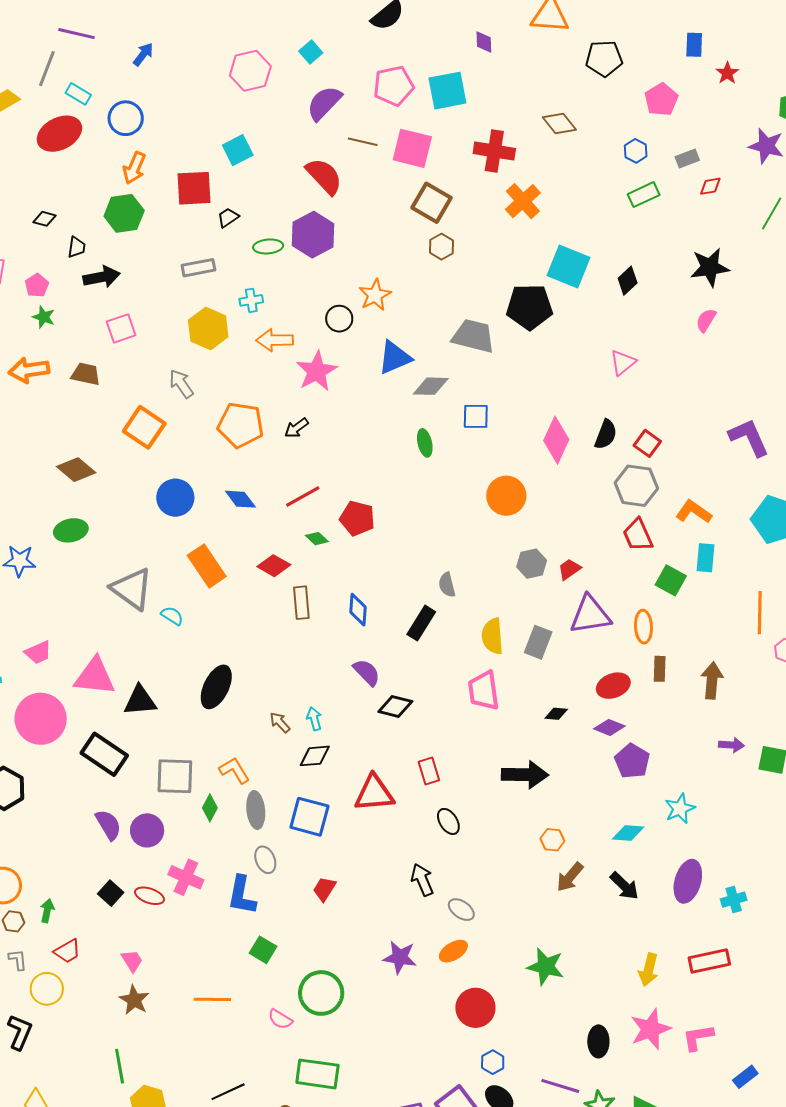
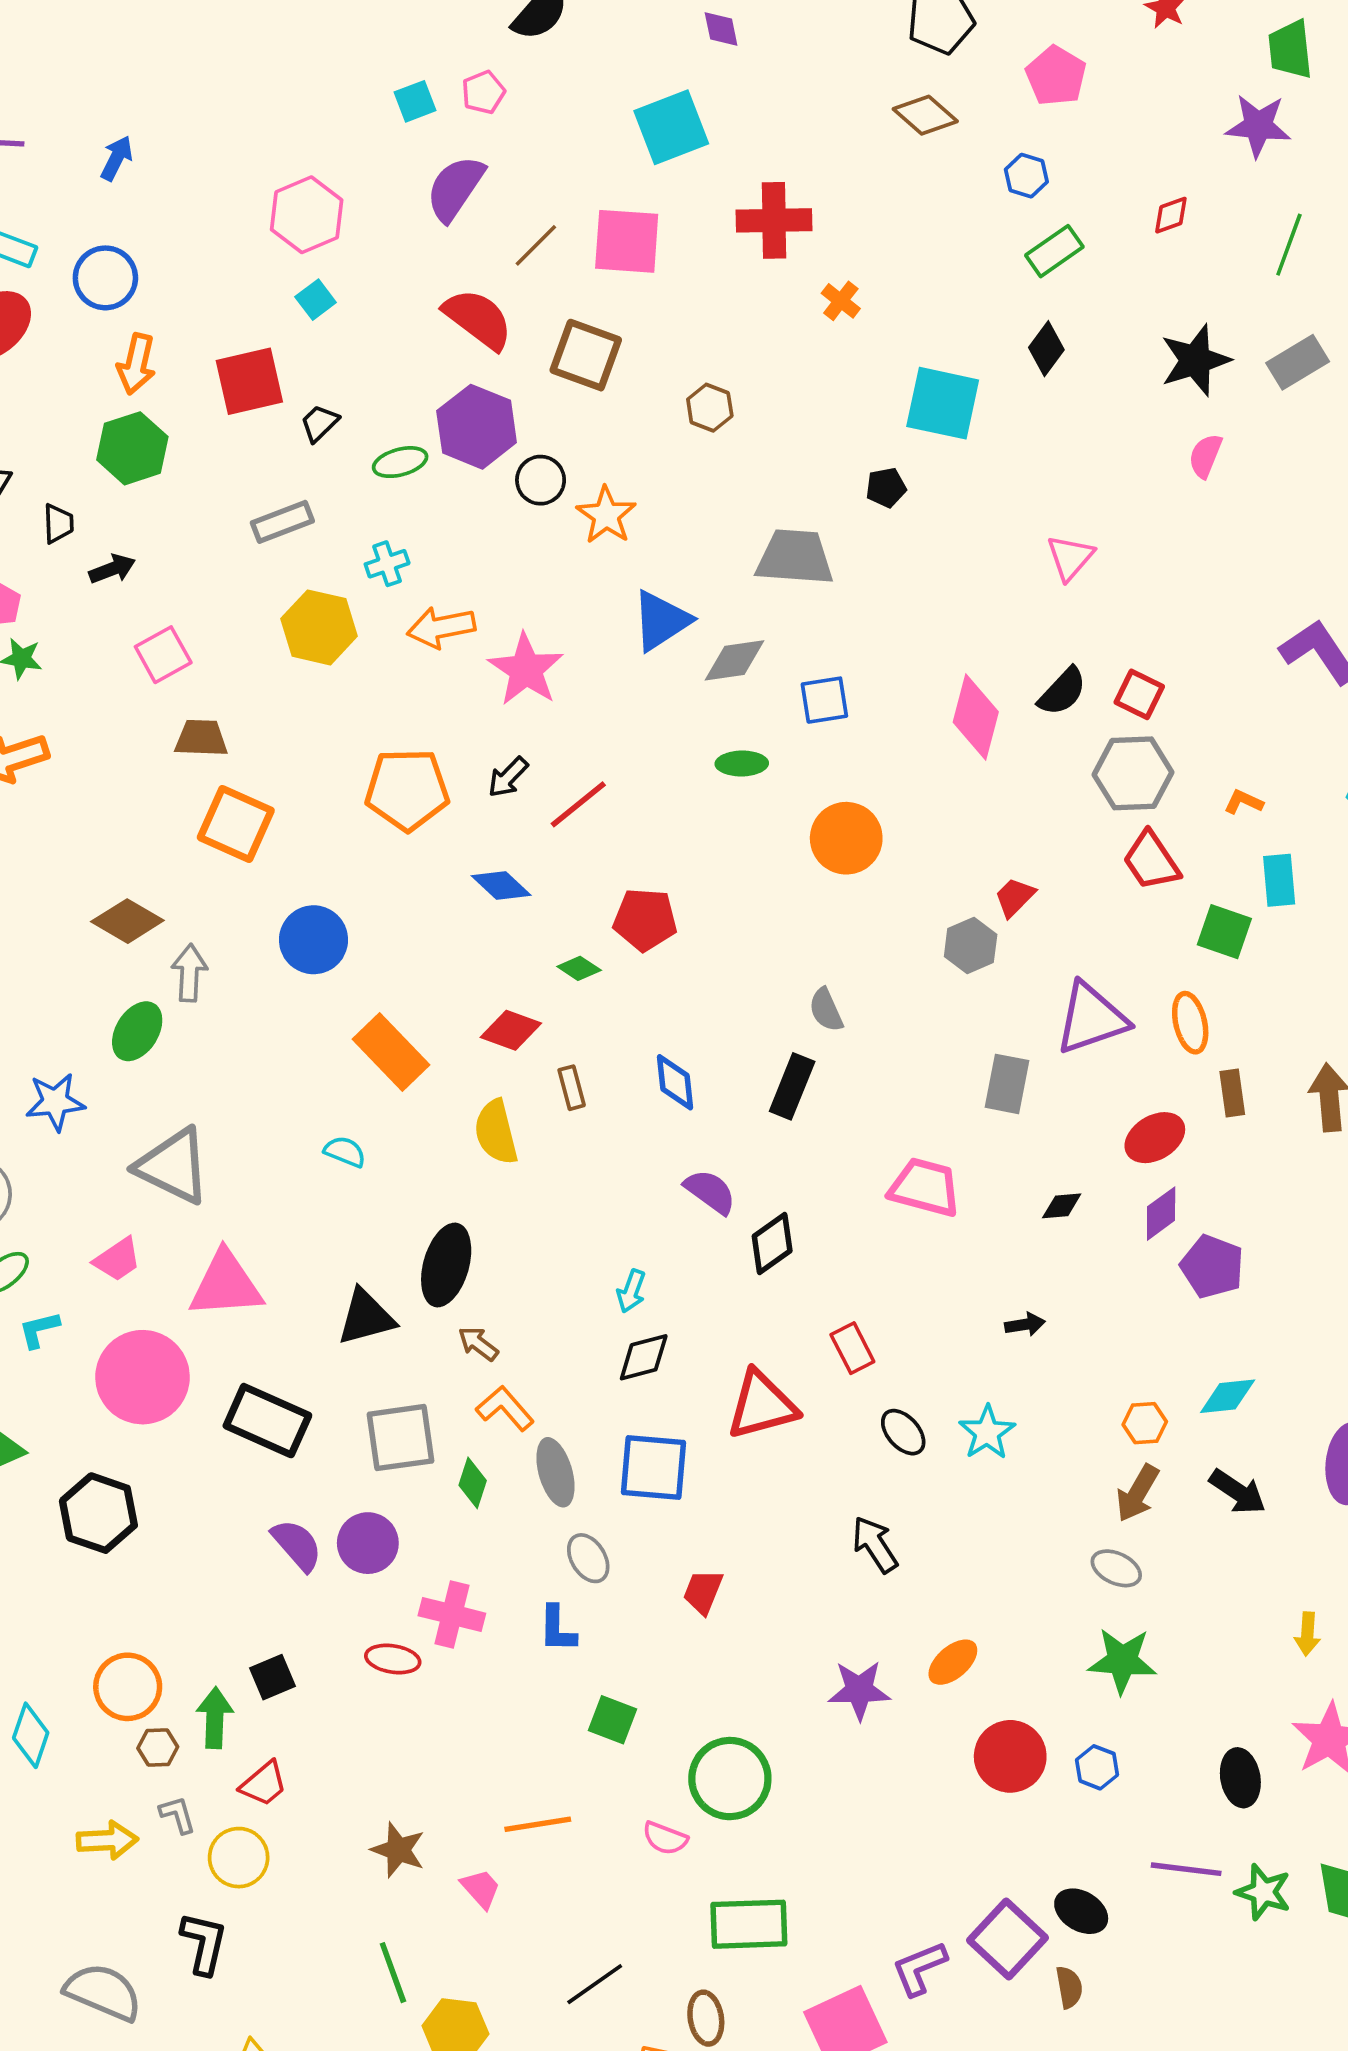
cyan square: (311, 52) -> (415, 101), turned 30
pink hexagon: (250, 71) -> (307, 215), moved
pink pentagon: (394, 86) -> (483, 92), moved, size x0.6
brown diamond: (559, 123) -> (925, 115), moved
brown line: (363, 142) -> (536, 245), turned -48
cyan square: (238, 150) -> (316, 300), size x0.7
gray rectangle: (687, 158) -> (1298, 362), moved, size x1.4
orange cross: (523, 201) -> (841, 301), size x0.6
brown square: (432, 203) -> (586, 355), moved
black arrow: (102, 277) -> (112, 569), size x0.7
black diamond: (628, 281) -> (1046, 349), moved
black pentagon: (530, 307) -> (886, 488), size x0.5
black circle: (339, 319) -> (541, 480), moved
brown trapezoid: (86, 374) -> (201, 738), moved
gray arrow: (181, 384) -> (189, 973), moved, turned 48
black semicircle: (606, 434) -> (1062, 691), turned 32
green ellipse: (425, 443) -> (742, 763), turned -68
red line: (303, 496) -> (578, 804), moved
orange circle: (506, 496) -> (846, 838), moved
blue diamond: (240, 499) -> (501, 885), moved
orange L-shape: (694, 512) -> (1244, 802), size x0.6
green ellipse: (71, 530) -> (137, 1031), turned -36
red trapezoid: (569, 569) -> (1015, 897), moved
gray triangle: (132, 589) -> (173, 1166), moved
brown rectangle: (301, 603) -> (572, 1088), size x0.7
yellow semicircle: (492, 636) -> (496, 1132), moved
pink trapezoid: (484, 691) -> (925, 1187), turned 123
black triangle: (140, 701) -> (366, 1317), moved
black diamond: (395, 706) -> (772, 1243), turned -40
cyan arrow: (314, 719) -> (631, 1291), turned -135
brown arrow: (280, 722) -> (478, 1344), moved
purple diamond: (609, 727) -> (1161, 1214), turned -48
black arrow: (525, 775) -> (1025, 1324), size x0.5
cyan star: (680, 809) -> (987, 1432), moved
orange hexagon: (552, 840) -> (1145, 1423), moved
black square: (111, 893) -> (273, 1677), moved, turned 35
blue L-shape: (242, 895) -> (557, 1629), size x0.7
gray ellipse: (461, 910) -> (1116, 1568), moved
green arrow: (47, 911) -> (215, 1718), size x1.4
pink trapezoid: (132, 961) -> (481, 1889), moved
yellow arrow: (649, 970) -> (1307, 1634), size x0.7
blue hexagon: (493, 1062) -> (1097, 1767), moved

